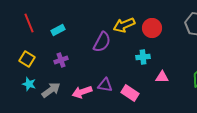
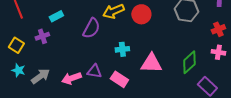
cyan rectangle: (58, 30) -> (56, 16), moved
cyan cross: (143, 57) -> (122, 49), moved
purple cross: (61, 60) -> (42, 36), moved
pink triangle: (162, 77) -> (151, 63), size x1.6

